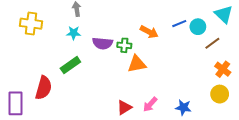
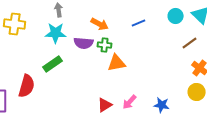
blue line: (179, 24) -> (139, 23), moved
cyan circle: (198, 27) -> (176, 16), moved
orange arrow: (149, 32) -> (100, 24), moved
cyan star: (74, 33) -> (56, 33), size x1.5

